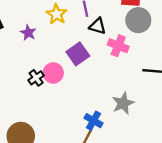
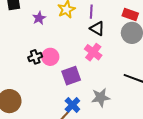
pink cross: (118, 46) -> (93, 52), moved
purple square: (78, 54) -> (71, 76), moved

